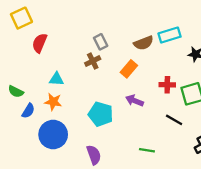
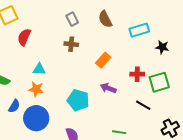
gray rectangle: (101, 42) -> (72, 19), moved
brown semicircle: (144, 43) -> (105, 19), moved, turned 84
brown cross: (93, 61) -> (71, 44), moved, turned 32
blue semicircle: (28, 111) -> (14, 106), moved

